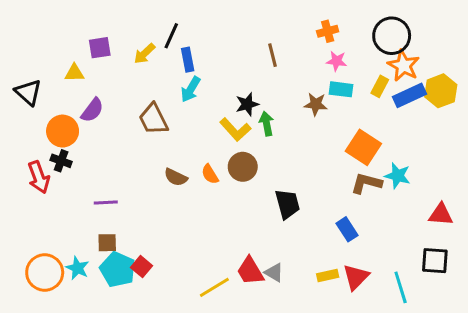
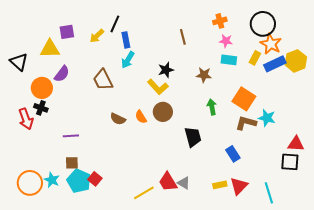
yellow triangle: (74, 73) -> (50, 49), size x1.5
brown star: (316, 104) -> (204, 75), moved
green arrow: (267, 124) -> (212, 107), moved
black square: (435, 261) -> (290, 162), moved

